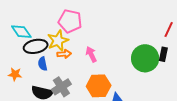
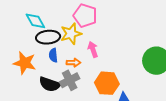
orange arrow: (64, 54) -> (73, 63), moved
pink arrow: (91, 54) -> (93, 49), moved
orange star: (15, 74) -> (25, 63), size x1.6

